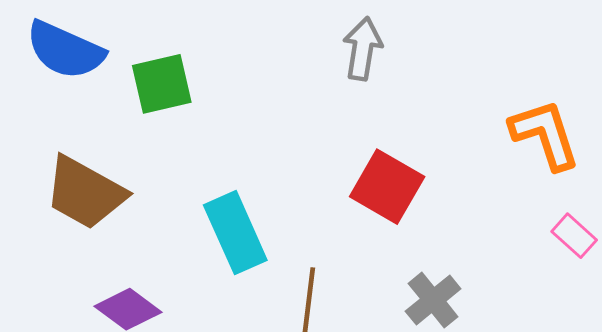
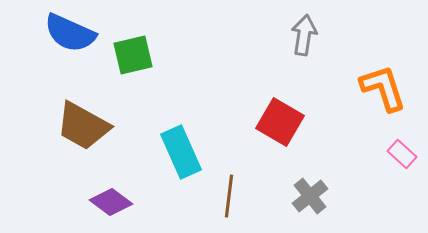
gray arrow: (363, 49) -> (304, 35), moved

